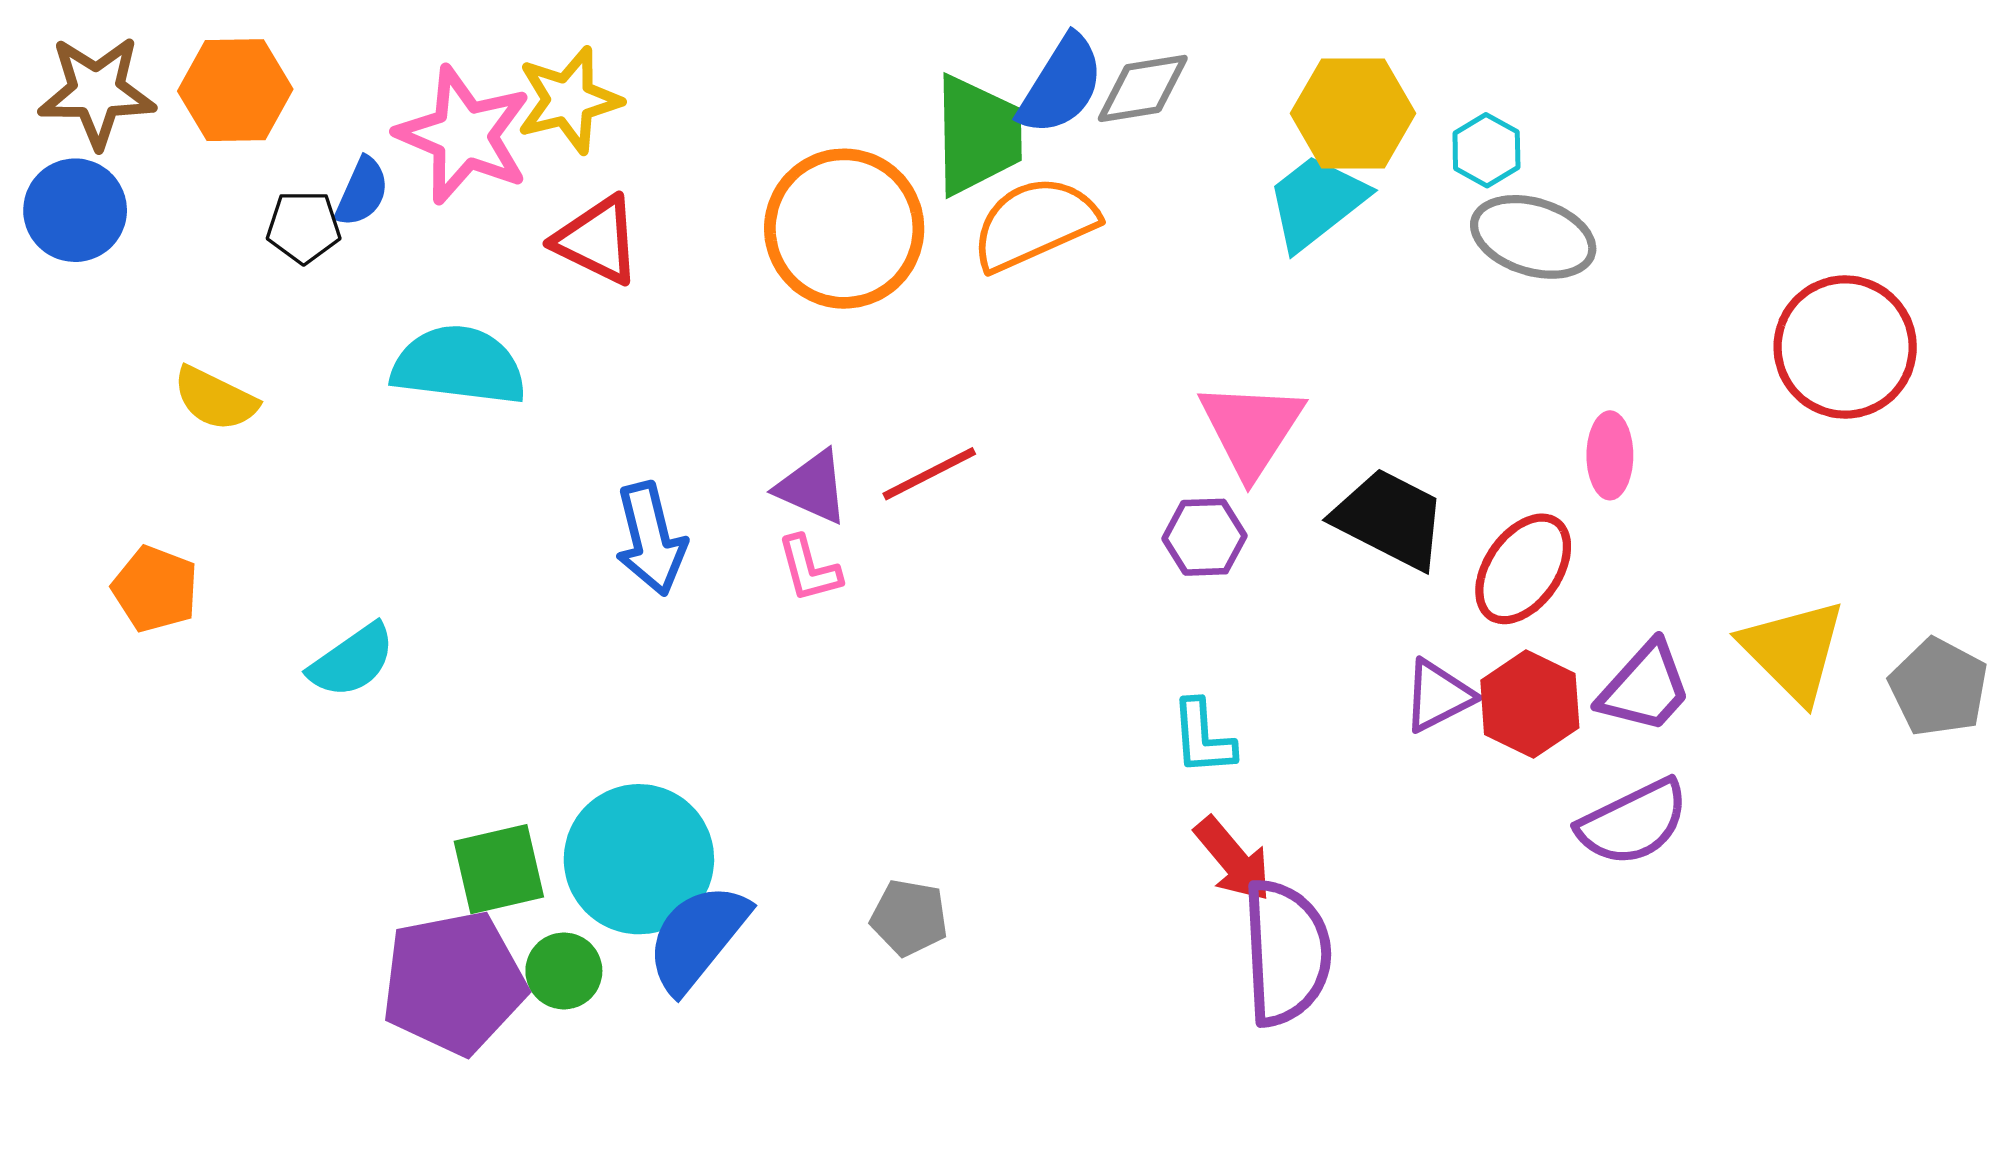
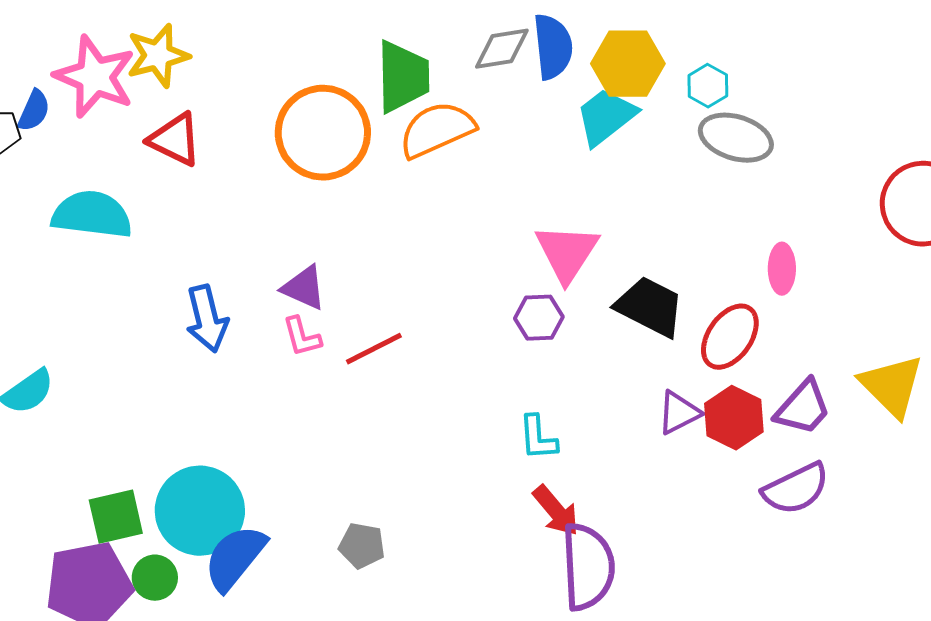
blue semicircle: (1061, 85) -> (553, 47), moved, turned -38
red line: (929, 474) -> (374, 349), moved

